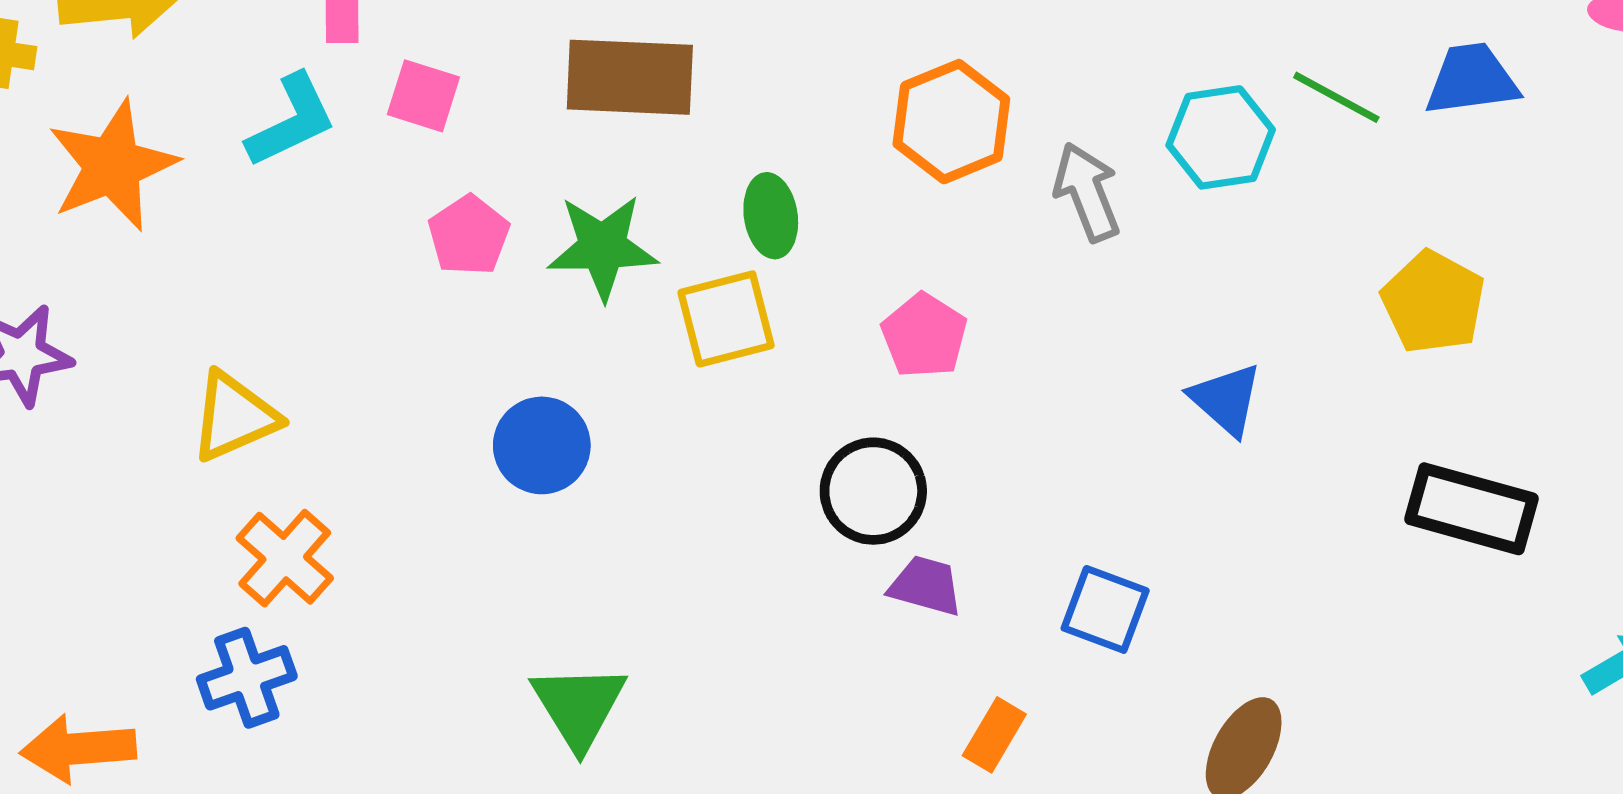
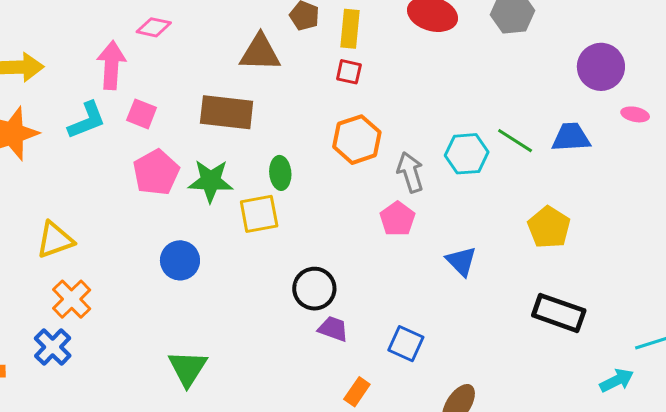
pink pentagon: (469, 235) -> (156, 172), size x1.4
pink pentagon: (924, 336) -> (397, 219), moved
blue cross: (247, 678) -> (53, 347), turned -30

